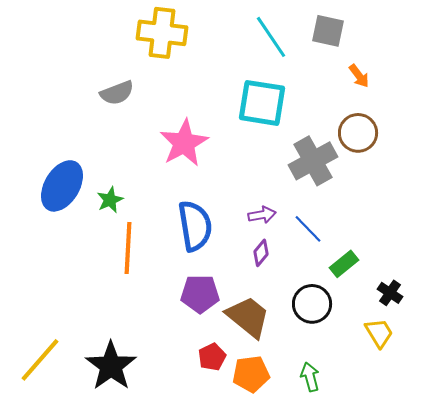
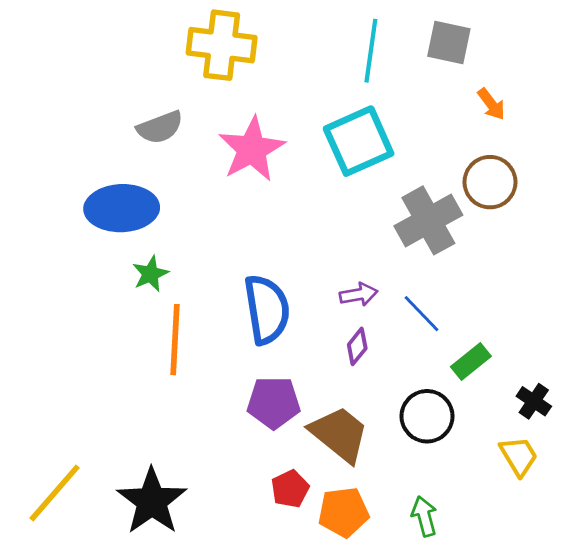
cyan line: (271, 37) -> (371, 51), turned 42
cyan square: (262, 103) -> (359, 141), turned -33
pink star: (184, 143) -> (252, 149), moved
blue ellipse: (62, 186) -> (122, 208), moved, turned 57

